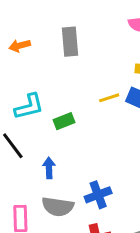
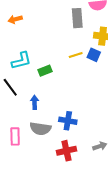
gray rectangle: (70, 42) -> (77, 18), moved
blue cross: (98, 195) -> (68, 121), turned 30

